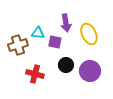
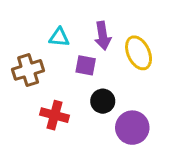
cyan triangle: (38, 33) -> (59, 37), moved
purple circle: (90, 71) -> (132, 128), moved

